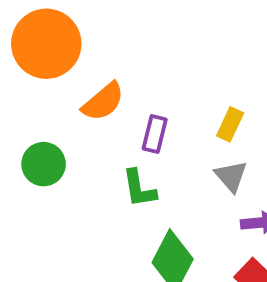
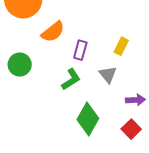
gray triangle: (231, 176) -> (108, 75), moved
green L-shape: (139, 188) -> (71, 79), turned -115

